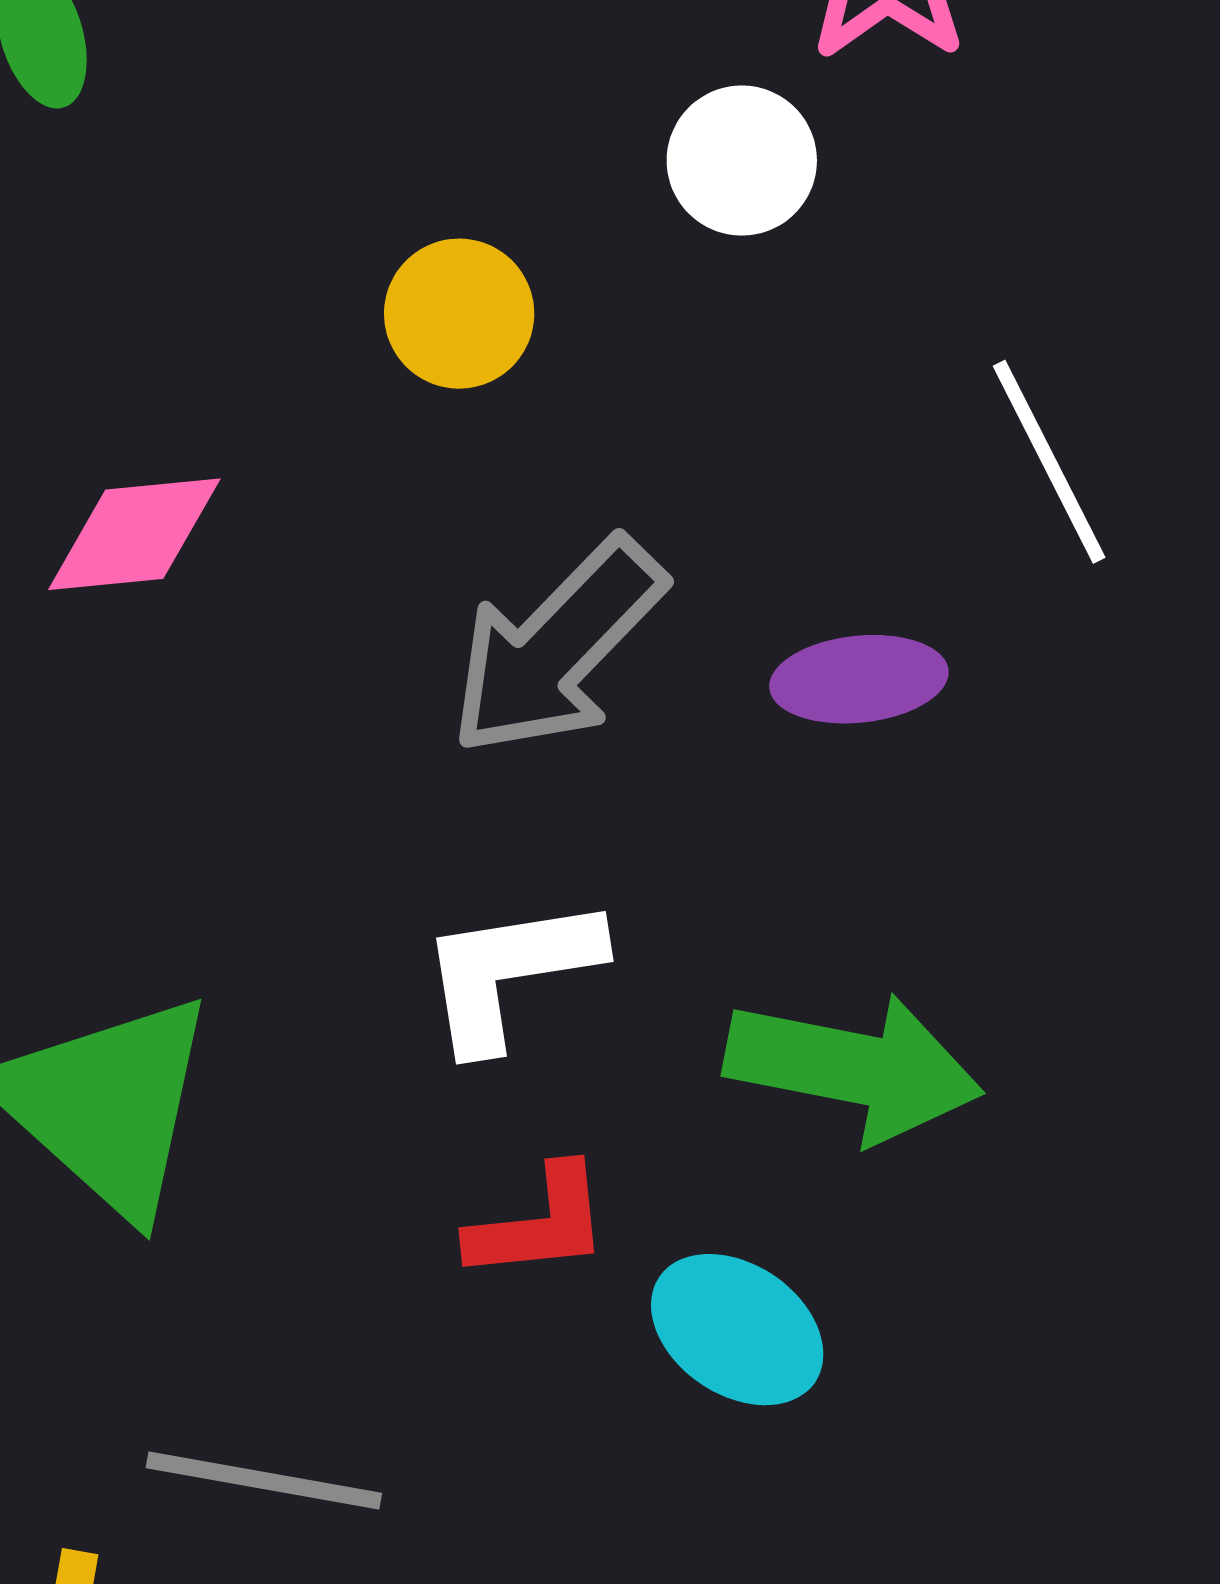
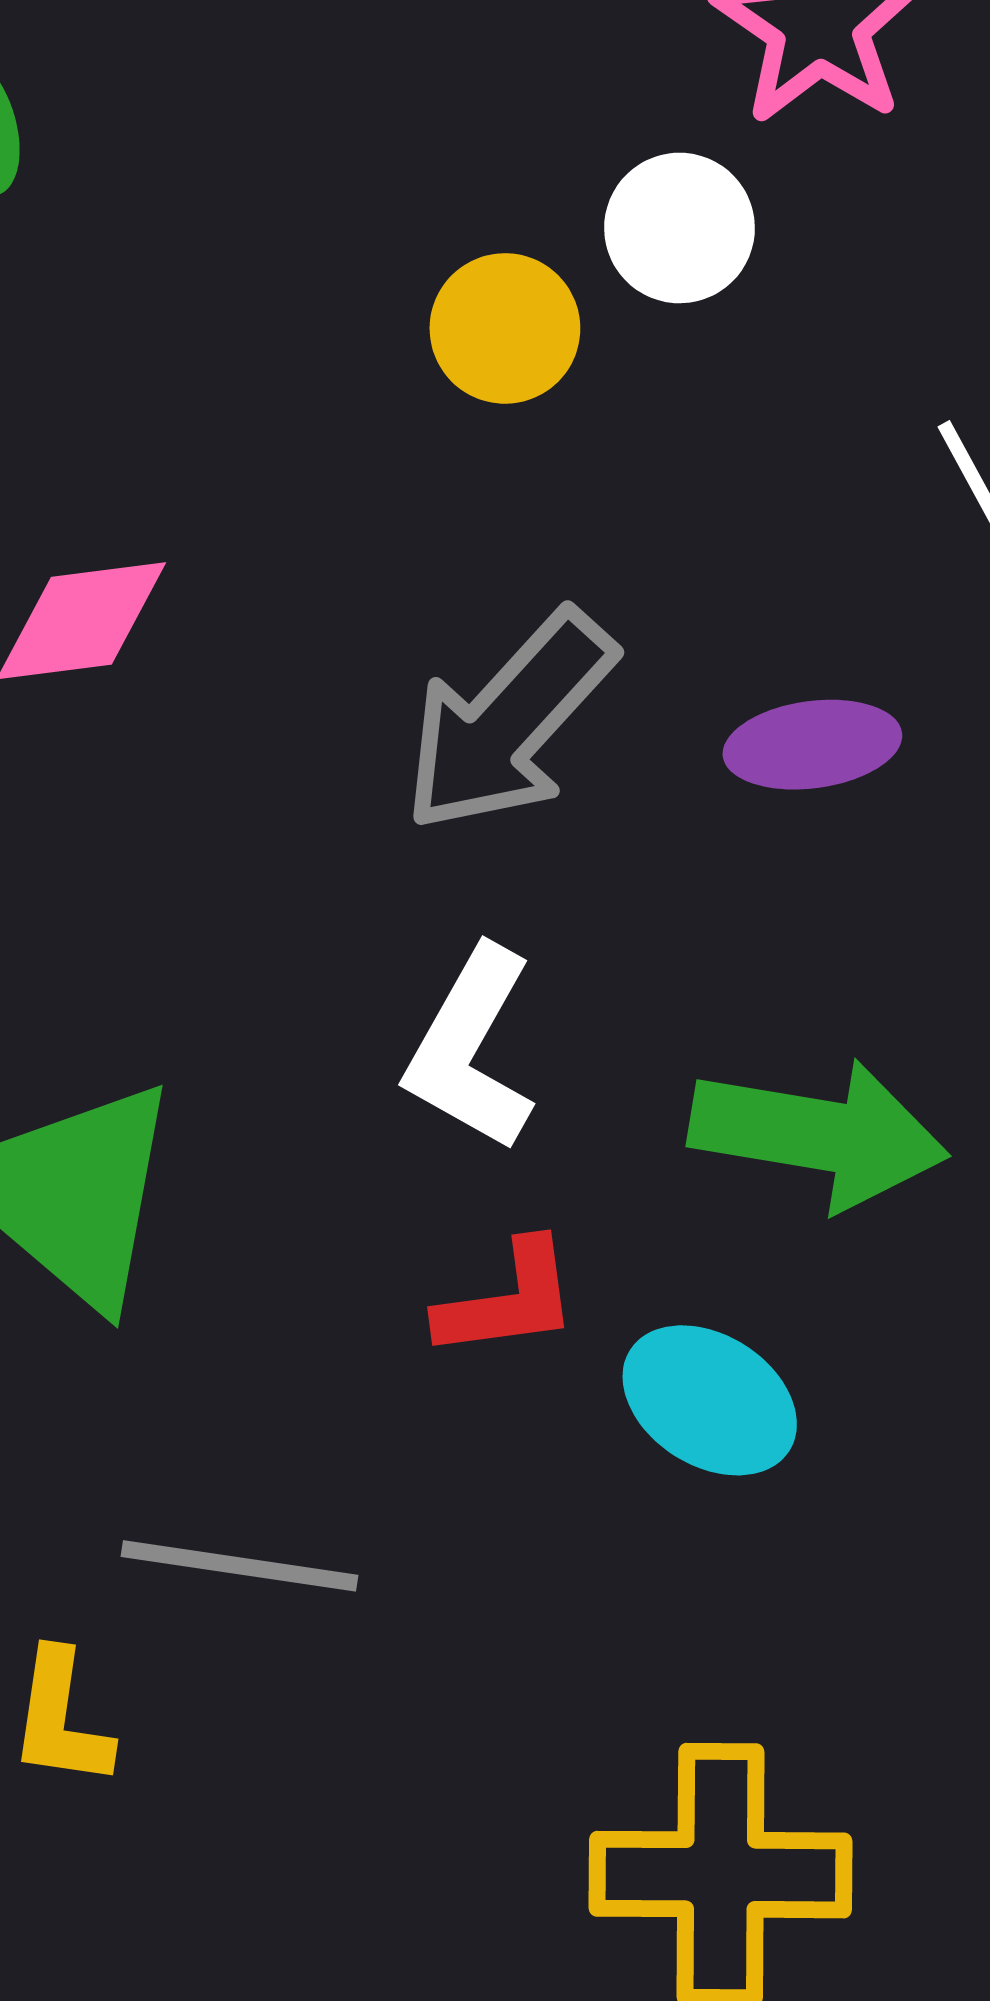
yellow circle: (459, 314) -> (505, 328), moved
white L-shape: (510, 972) -> (471, 1049), turned -50

